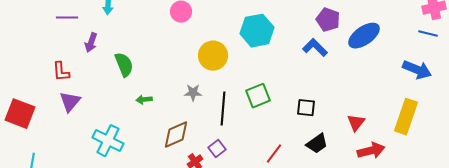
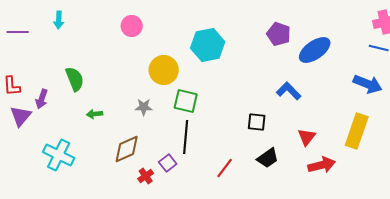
purple arrow: (91, 43) -> (42, 99), moved
blue L-shape: (315, 48) -> (289, 91), moved
green square: (258, 96) -> (186, 101), moved, turned 35
black line: (223, 109) -> (186, 137), moved

